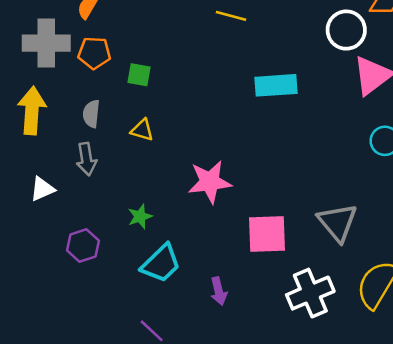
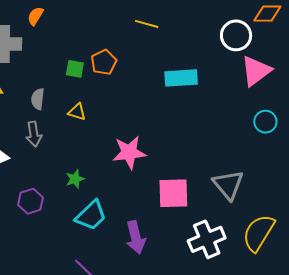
orange pentagon: (94, 53) -> (104, 62), moved, turned -30
purple arrow: (219, 291) -> (136, 237), size x1.5

